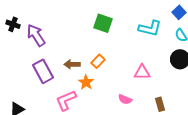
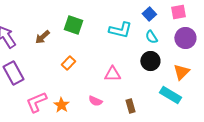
brown arrow: (72, 64) -> (42, 37), moved, turned -42
orange star: (86, 82) -> (61, 105), moved

